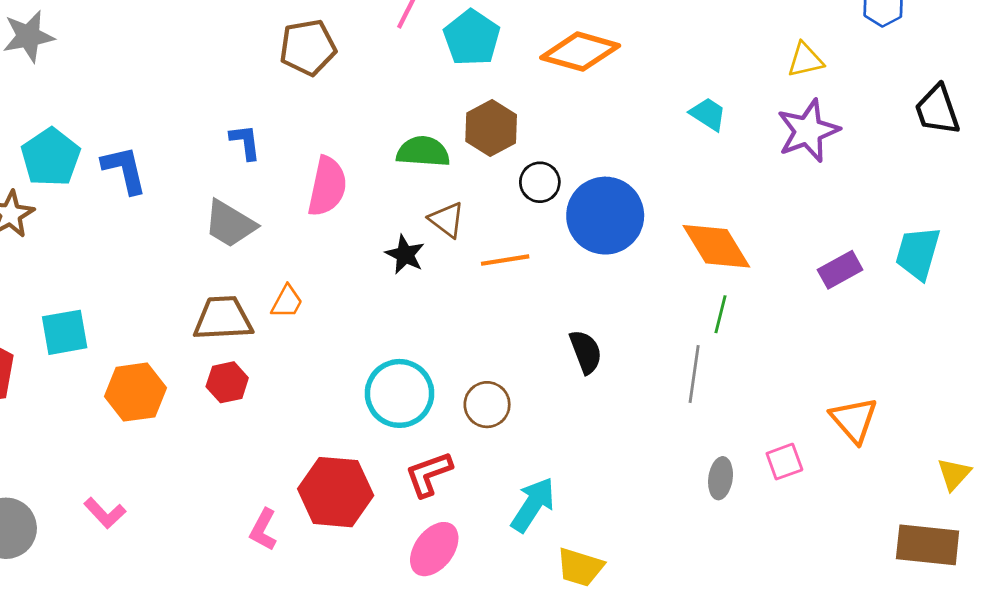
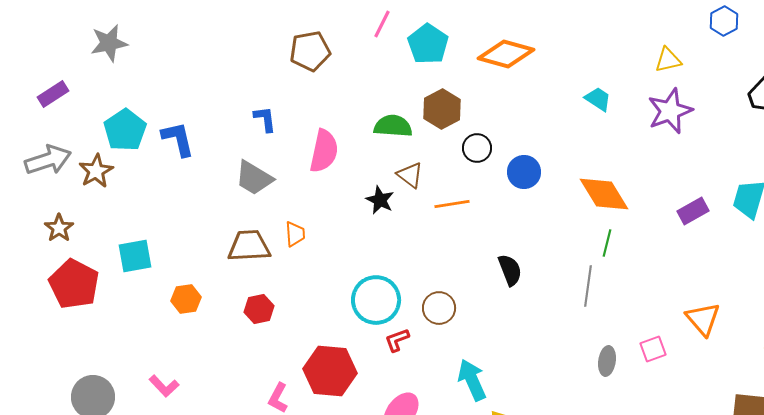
blue circle: (605, 216) -> (524, 172), size x0.6
orange trapezoid: (287, 302) -> (295, 234), turned -32
red hexagon: (227, 382) -> (259, 309), moved
orange hexagon: (135, 392) -> (186, 299), size x0.7
red L-shape: (429, 474) -> (397, 340), moved, size x0.7
cyan arrow: (533, 505) -> (472, 380), turned -57

